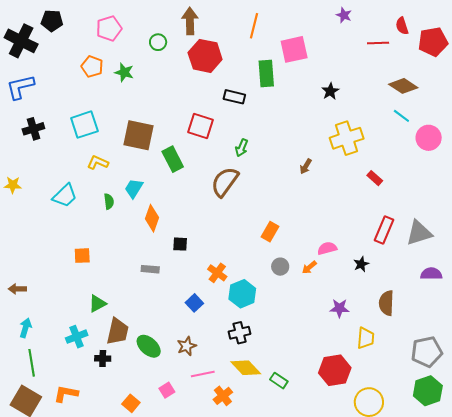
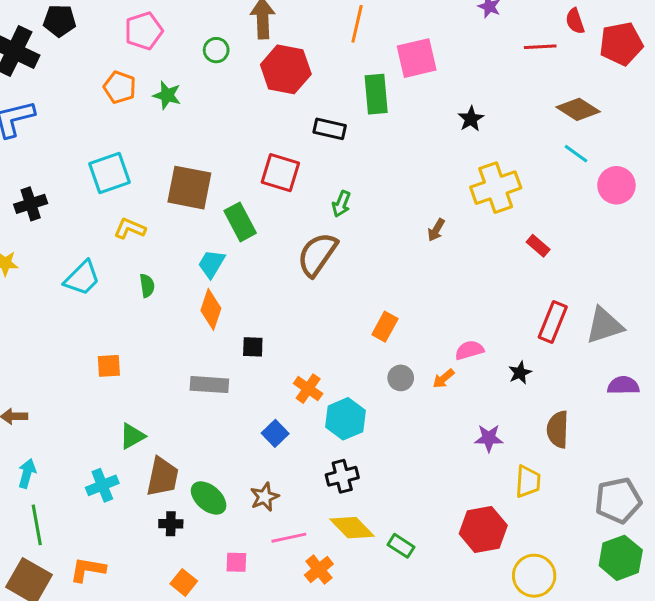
black cross: (33, 129) -> (31, 204), moved
cyan trapezoid: (134, 188) -> (211, 264), moved
gray rectangle: (150, 269) -> (209, 385), size x1.4
black cross: (103, 358) -> (171, 524), moved
pink square: (167, 390) -> (236, 562), turned 35

